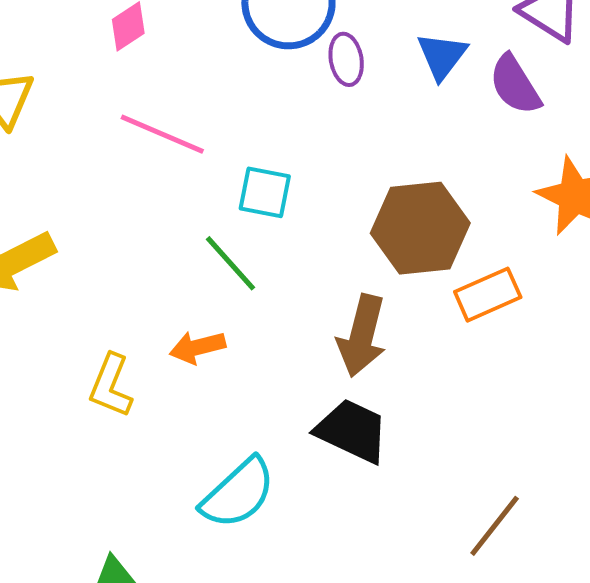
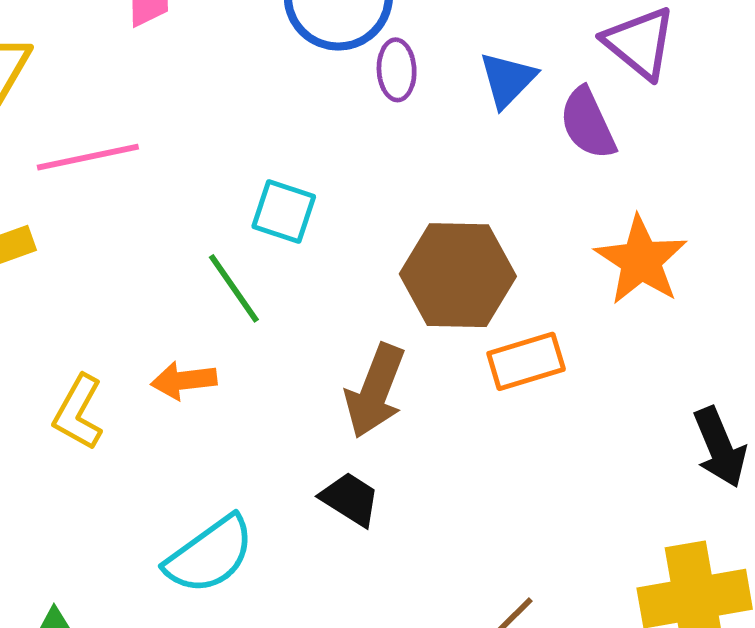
pink line: (162, 134) -> (88, 157), moved, turned -42
black trapezoid: (352, 431) -> (350, 499), size x0.7

